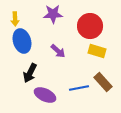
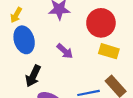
yellow arrow: (15, 19) -> (16, 15), turned 32

